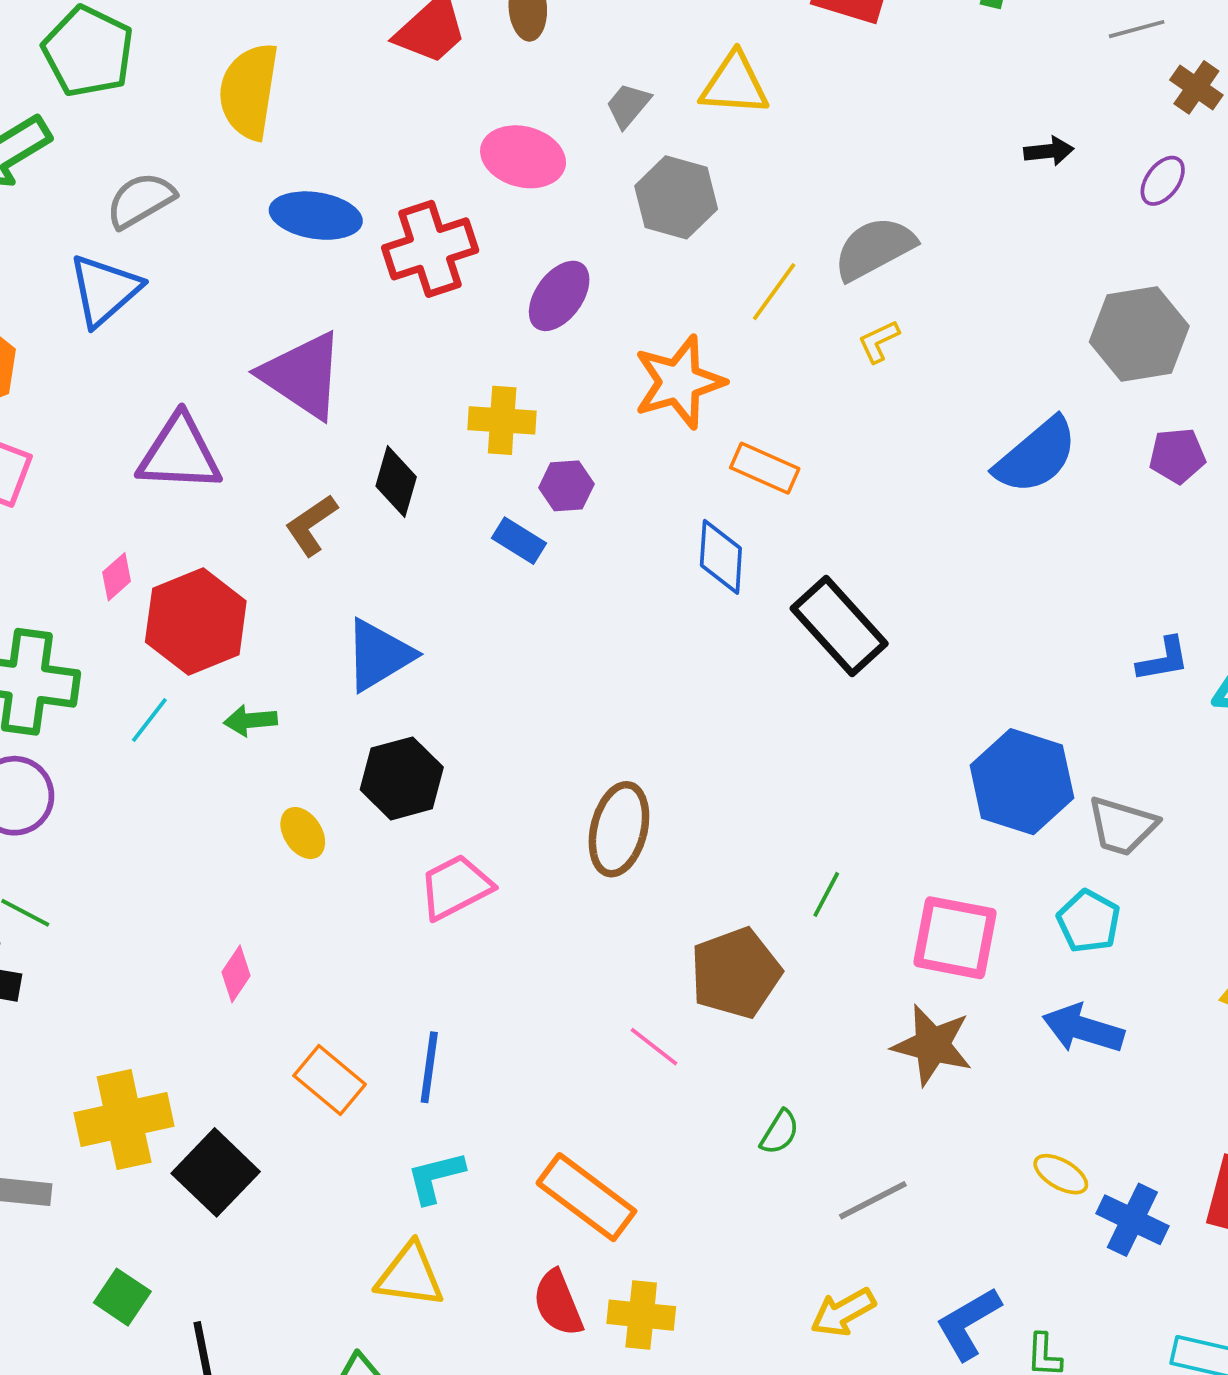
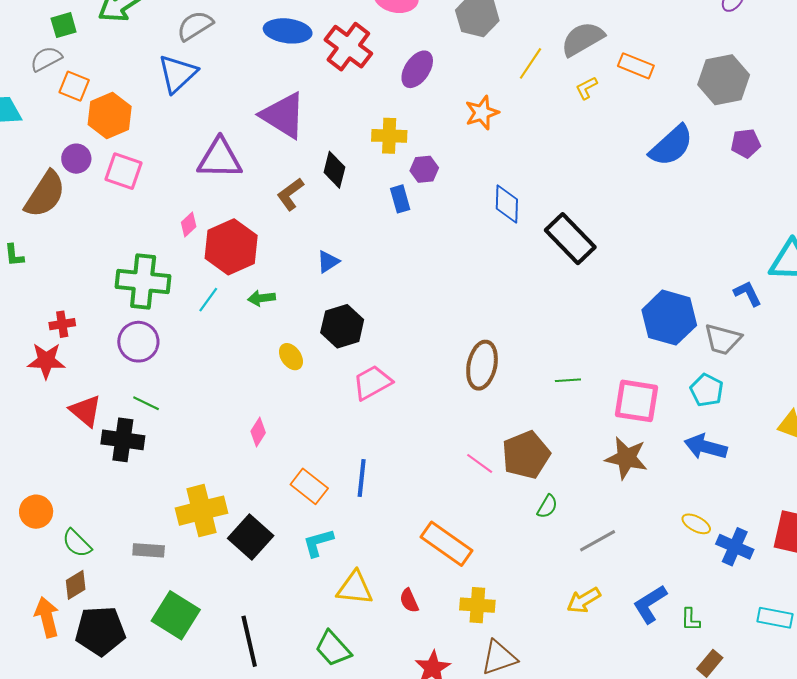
red cross: (430, 249) -> (348, 47), turned -33
orange star: (679, 382) -> (482, 113), size x0.7
orange rectangle: (765, 468) -> (636, 66), moved
blue rectangle: (519, 541) -> (400, 199), turned 44
blue triangle: (379, 655) -> (328, 262), size x0.6
blue L-shape: (1163, 659) -> (748, 293), moved, turned -104
brown ellipse: (619, 829) -> (482, 365), moved
green line: (826, 894) -> (568, 380), turned 60
brown pentagon: (736, 973) -> (526, 455), moved
cyan L-shape: (435, 1177) -> (318, 543), moved
green square: (122, 1297) -> (176, 615), moved, size x1.6
red semicircle: (558, 1303) -> (409, 601), moved, size x0.7

